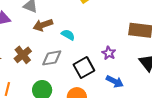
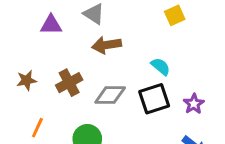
cyan semicircle: (68, 35) -> (161, 67), moved
black square: (84, 68) -> (154, 99), moved

